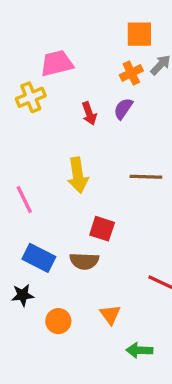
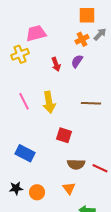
pink line: (24, 199) -> (24, 101), moved
brown semicircle: (84, 261) -> (76, 164), moved
black star: (23, 295) -> (16, 188), moved

